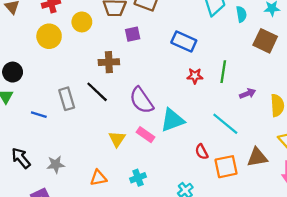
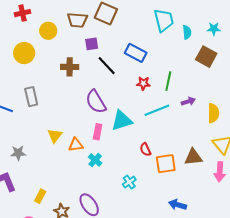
yellow circle: (49, 36) -> (24, 53), moved
black line: (97, 92) -> (107, 66), moved
cyan line: (225, 124) -> (157, 110), moved, turned -65
pink rectangle: (145, 135) -> (98, 132), turned 63
yellow triangle: (117, 139) -> (55, 136), moved
orange triangle: (98, 178) -> (76, 145), moved
cyan cross: (138, 178) -> (95, 160), moved, turned -32

